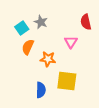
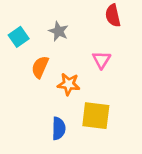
red semicircle: (86, 22) -> (113, 16), moved
cyan square: (22, 28) -> (19, 37), moved

